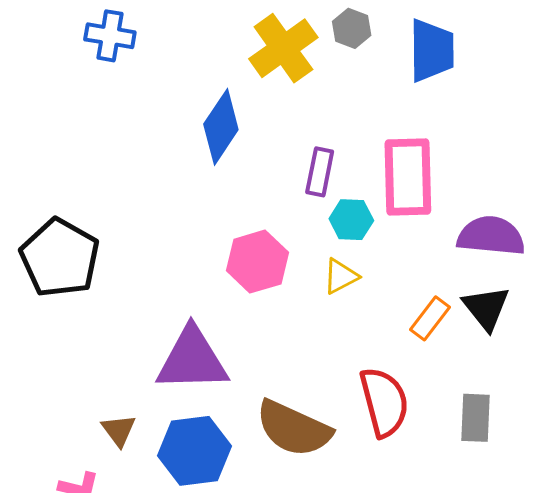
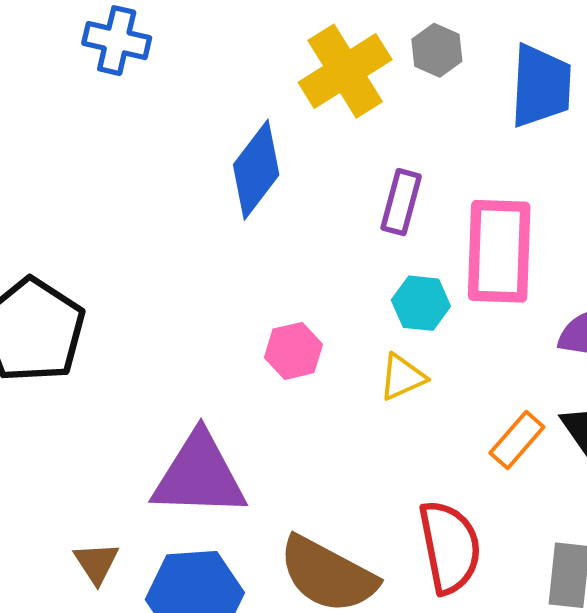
purple rectangle: (320, 172) -> (401, 202), moved
pink hexagon: (257, 262) -> (293, 351), size x0.7

